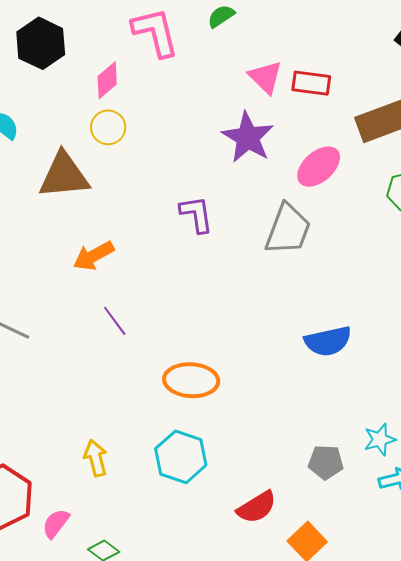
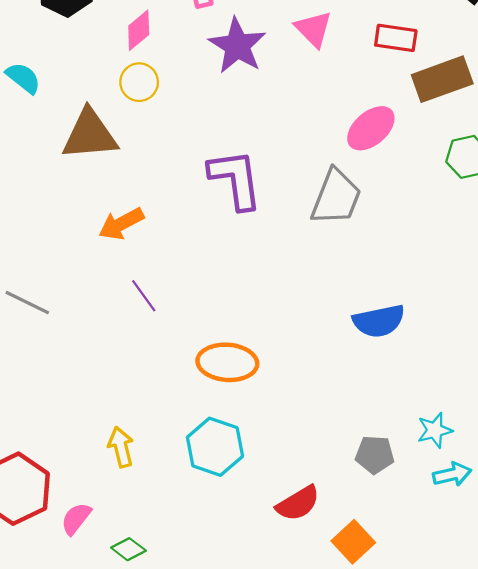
red rectangle: (311, 83) -> (396, 38), moved
purple star: (248, 137) -> (237, 46), moved
purple L-shape: (196, 214) -> (235, 179), size x1.5

